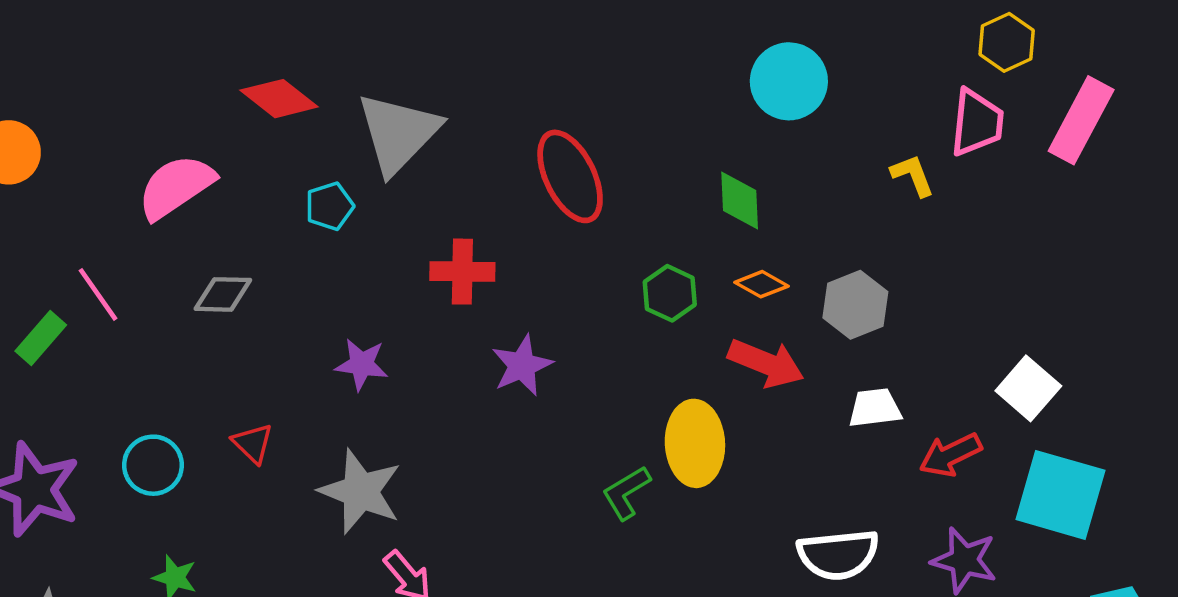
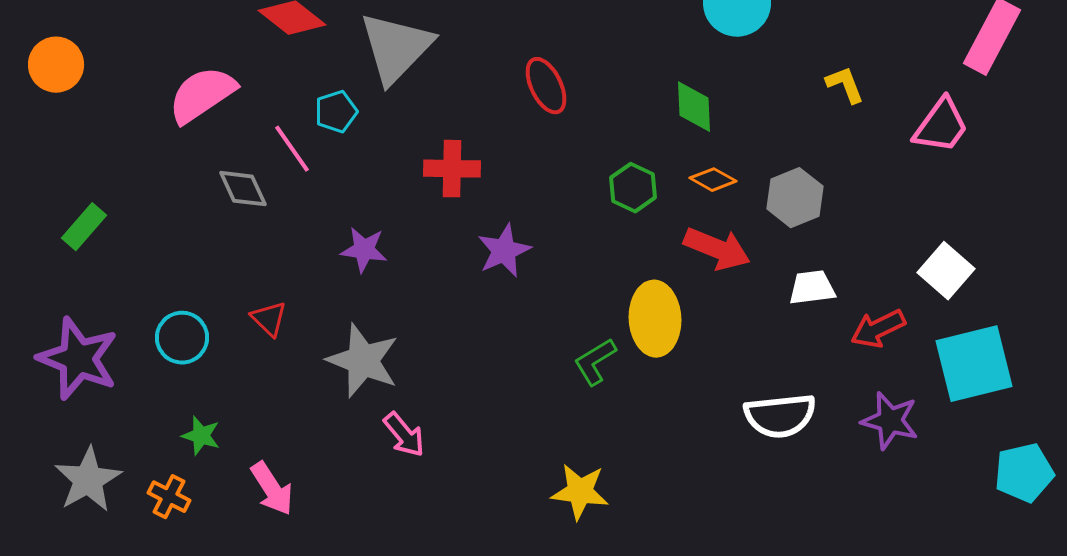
pink trapezoid: (977, 123) -> (941, 126), moved, turned 30
red ellipse: (570, 176) -> (546, 86), size x0.7
pink line: (98, 294) -> (292, 149), moved
gray diamond: (223, 294) -> (243, 189), turned 64
cyan square: (1060, 495) -> (974, 364), turned -30

